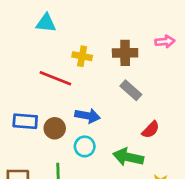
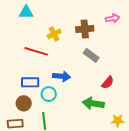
yellow cross: (82, 56) -> (54, 34), turned -32
blue rectangle: (25, 121) -> (30, 82), moved
brown circle: (55, 128) -> (24, 103), moved
cyan circle: (85, 146) -> (49, 94), moved

